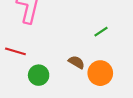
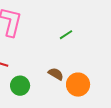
green line: (101, 32) -> (66, 35), moved

